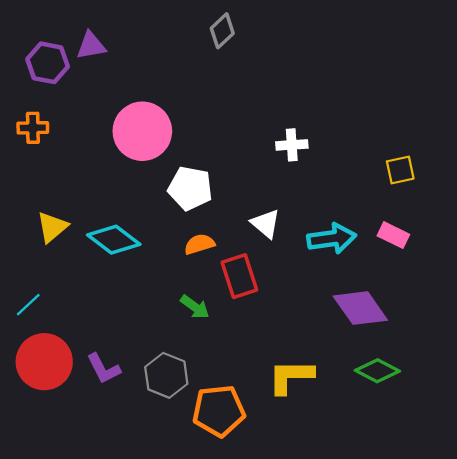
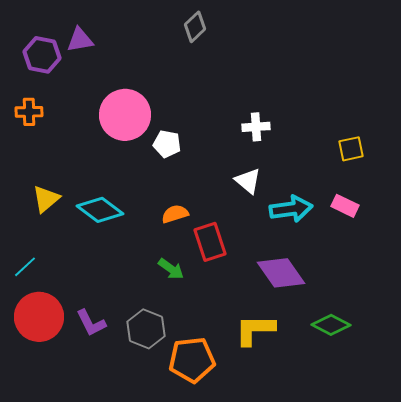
white pentagon: (190, 188) -> (167, 144), moved, size x0.7
white triangle: (266, 224) -> (248, 181), moved
purple diamond: (360, 308) -> (281, 273), moved

